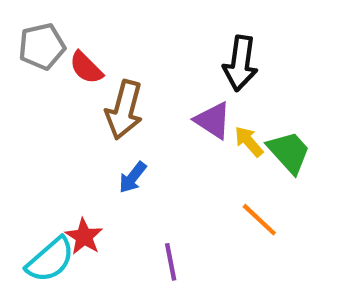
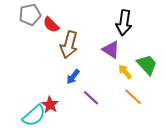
yellow arrow: (249, 142) -> (125, 72), moved
purple line: (171, 262) -> (91, 98), moved, turned -36

